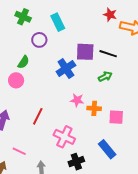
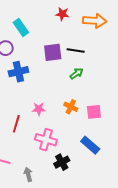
red star: (110, 15) -> (62, 14), moved
blue cross: (66, 69) -> (18, 72), moved, turned 30
pink star: (77, 100) -> (39, 109), moved
orange cross: (94, 108) -> (71, 107), turned 32

